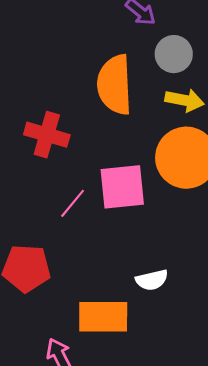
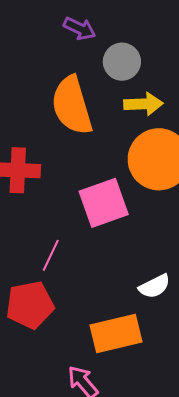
pink line: (73, 203) -> (51, 255), moved

